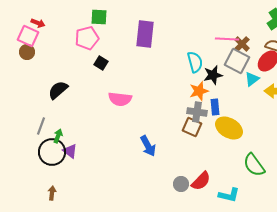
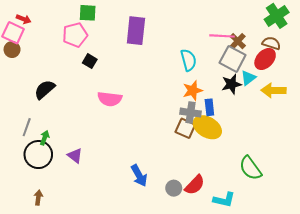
black star: (213, 75) -> (231, 84), moved
yellow ellipse: (229, 128) -> (207, 127), moved
blue arrow: (148, 146) -> (139, 176), moved
purple triangle: (70, 151) -> (75, 156), moved

